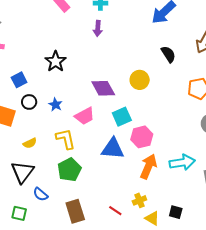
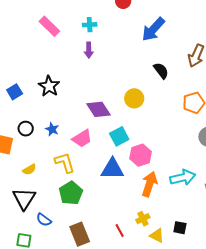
blue square: (19, 80) -> (15, 92), moved
red line: (115, 211) -> (120, 231), turned 32

